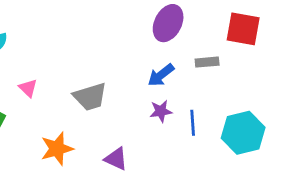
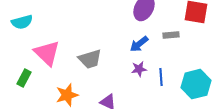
pink triangle: (28, 88) -> (47, 53), size x2.0

